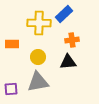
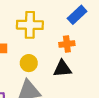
blue rectangle: (64, 14) -> (77, 15), moved

